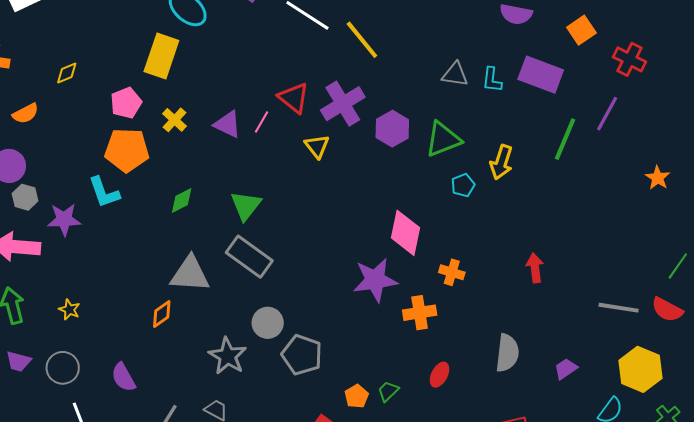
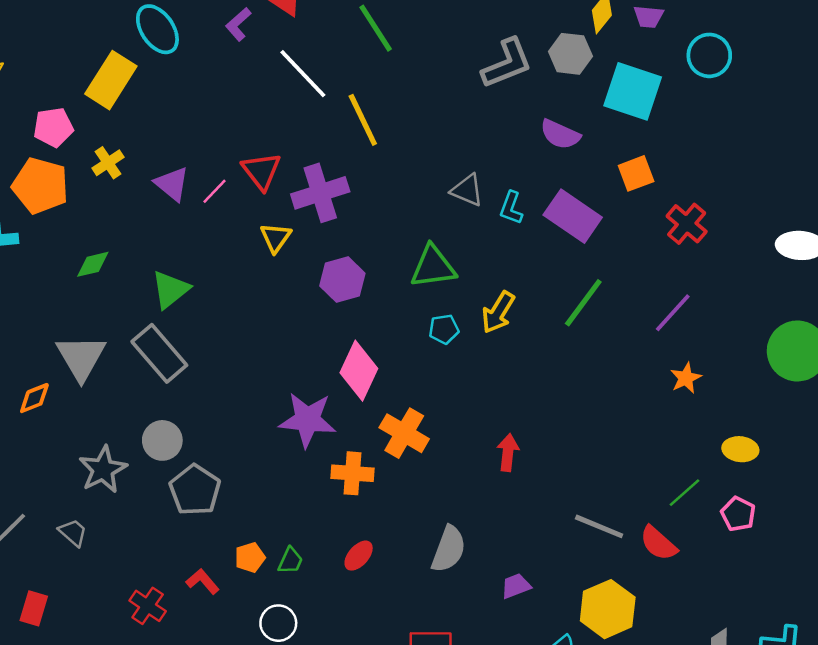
purple line: (607, 114) -> (673, 313), moved
purple hexagon: (392, 129) -> (342, 280), moved
orange cross: (452, 272) -> (404, 433), size x1.5
gray triangle: (190, 274) -> (81, 357), turned 42
green trapezoid: (388, 391) -> (290, 561), turned 145

